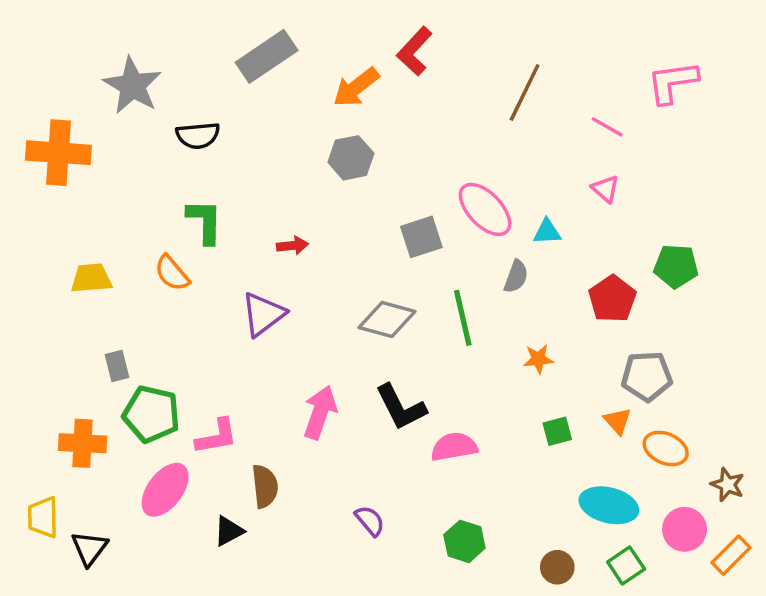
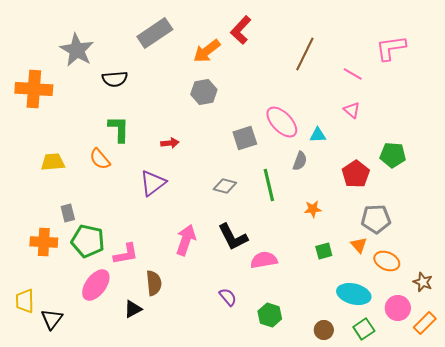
gray diamond: (387, 320) -> (225, 186), size x0.7
orange cross: (83, 443) -> (44, 242), moved
purple semicircle: (370, 521) -> (228, 297), moved

